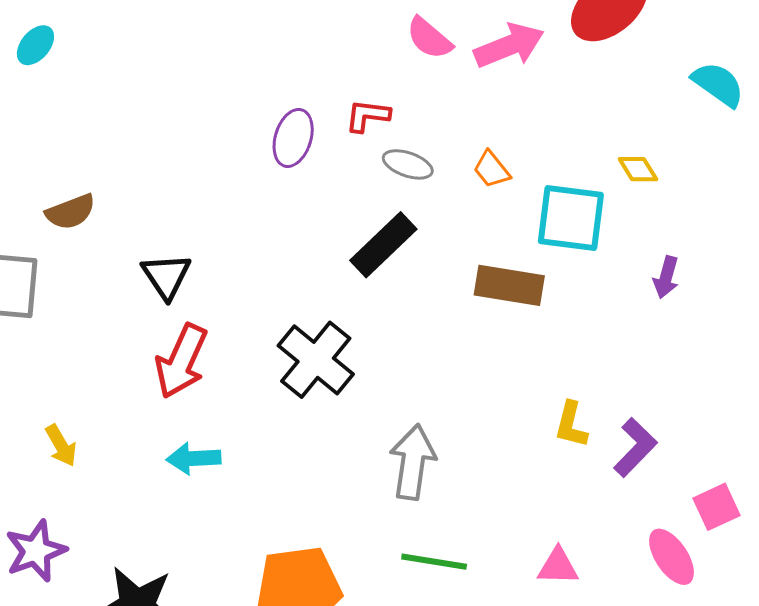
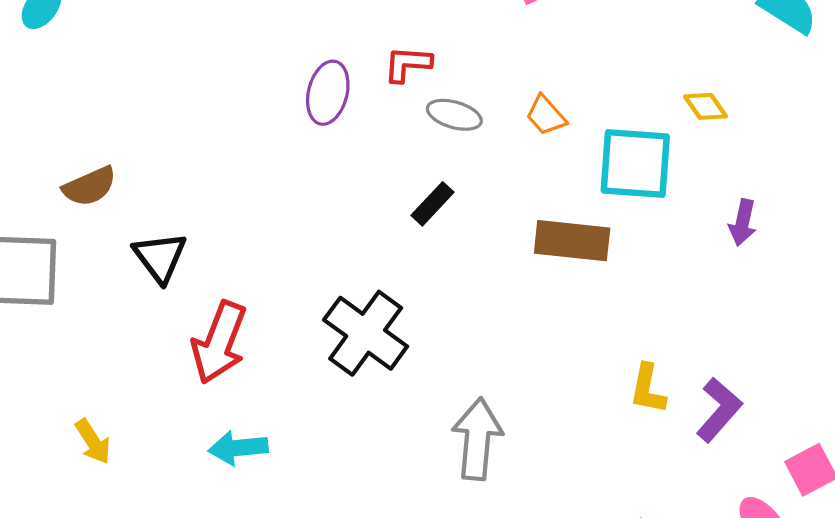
black rectangle: (383, 245) -> (432, 204), size x0.6
black triangle: (166, 276) -> (160, 257), moved

